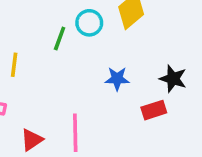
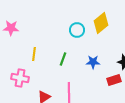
green line: (60, 39) -> (63, 59), moved

